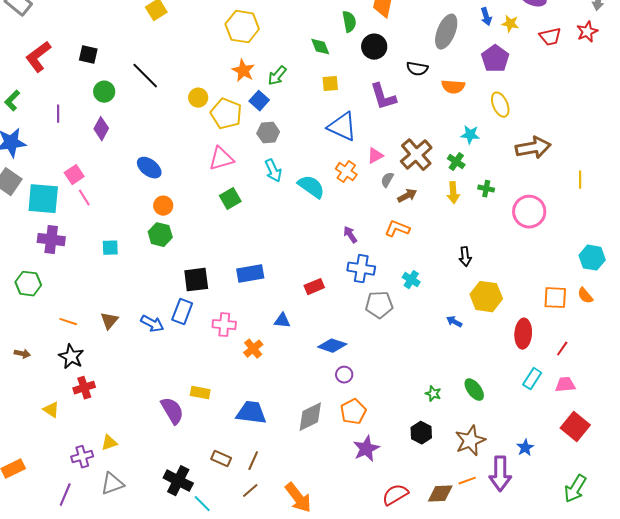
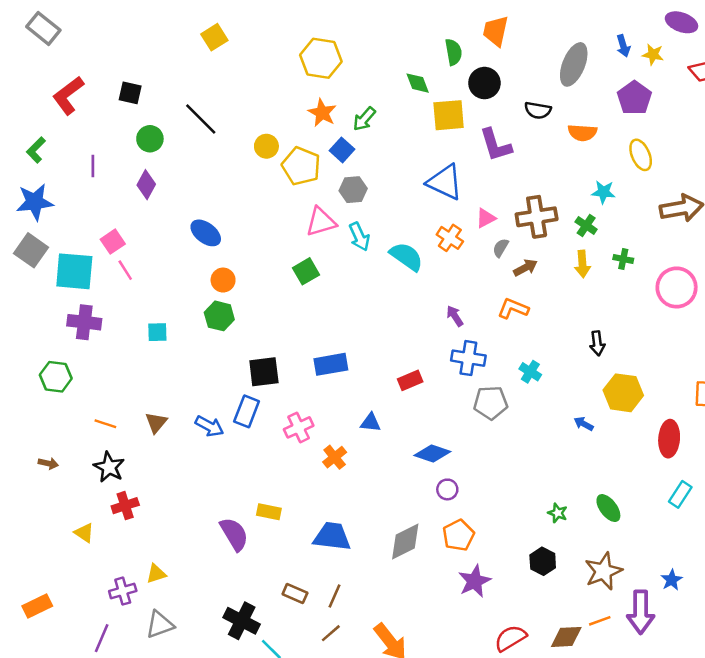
yellow square: (330, 84) -> (449, 115), moved, size x1.6
brown cross: (416, 155) -> (537, 217), turned 32
pink triangle: (221, 159) -> (321, 222), moved
pink cross: (224, 325) -> (299, 427), turned -30

